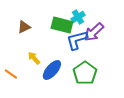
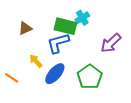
purple arrow: (94, 32) -> (111, 43), moved
blue L-shape: (77, 40) -> (58, 43), moved

